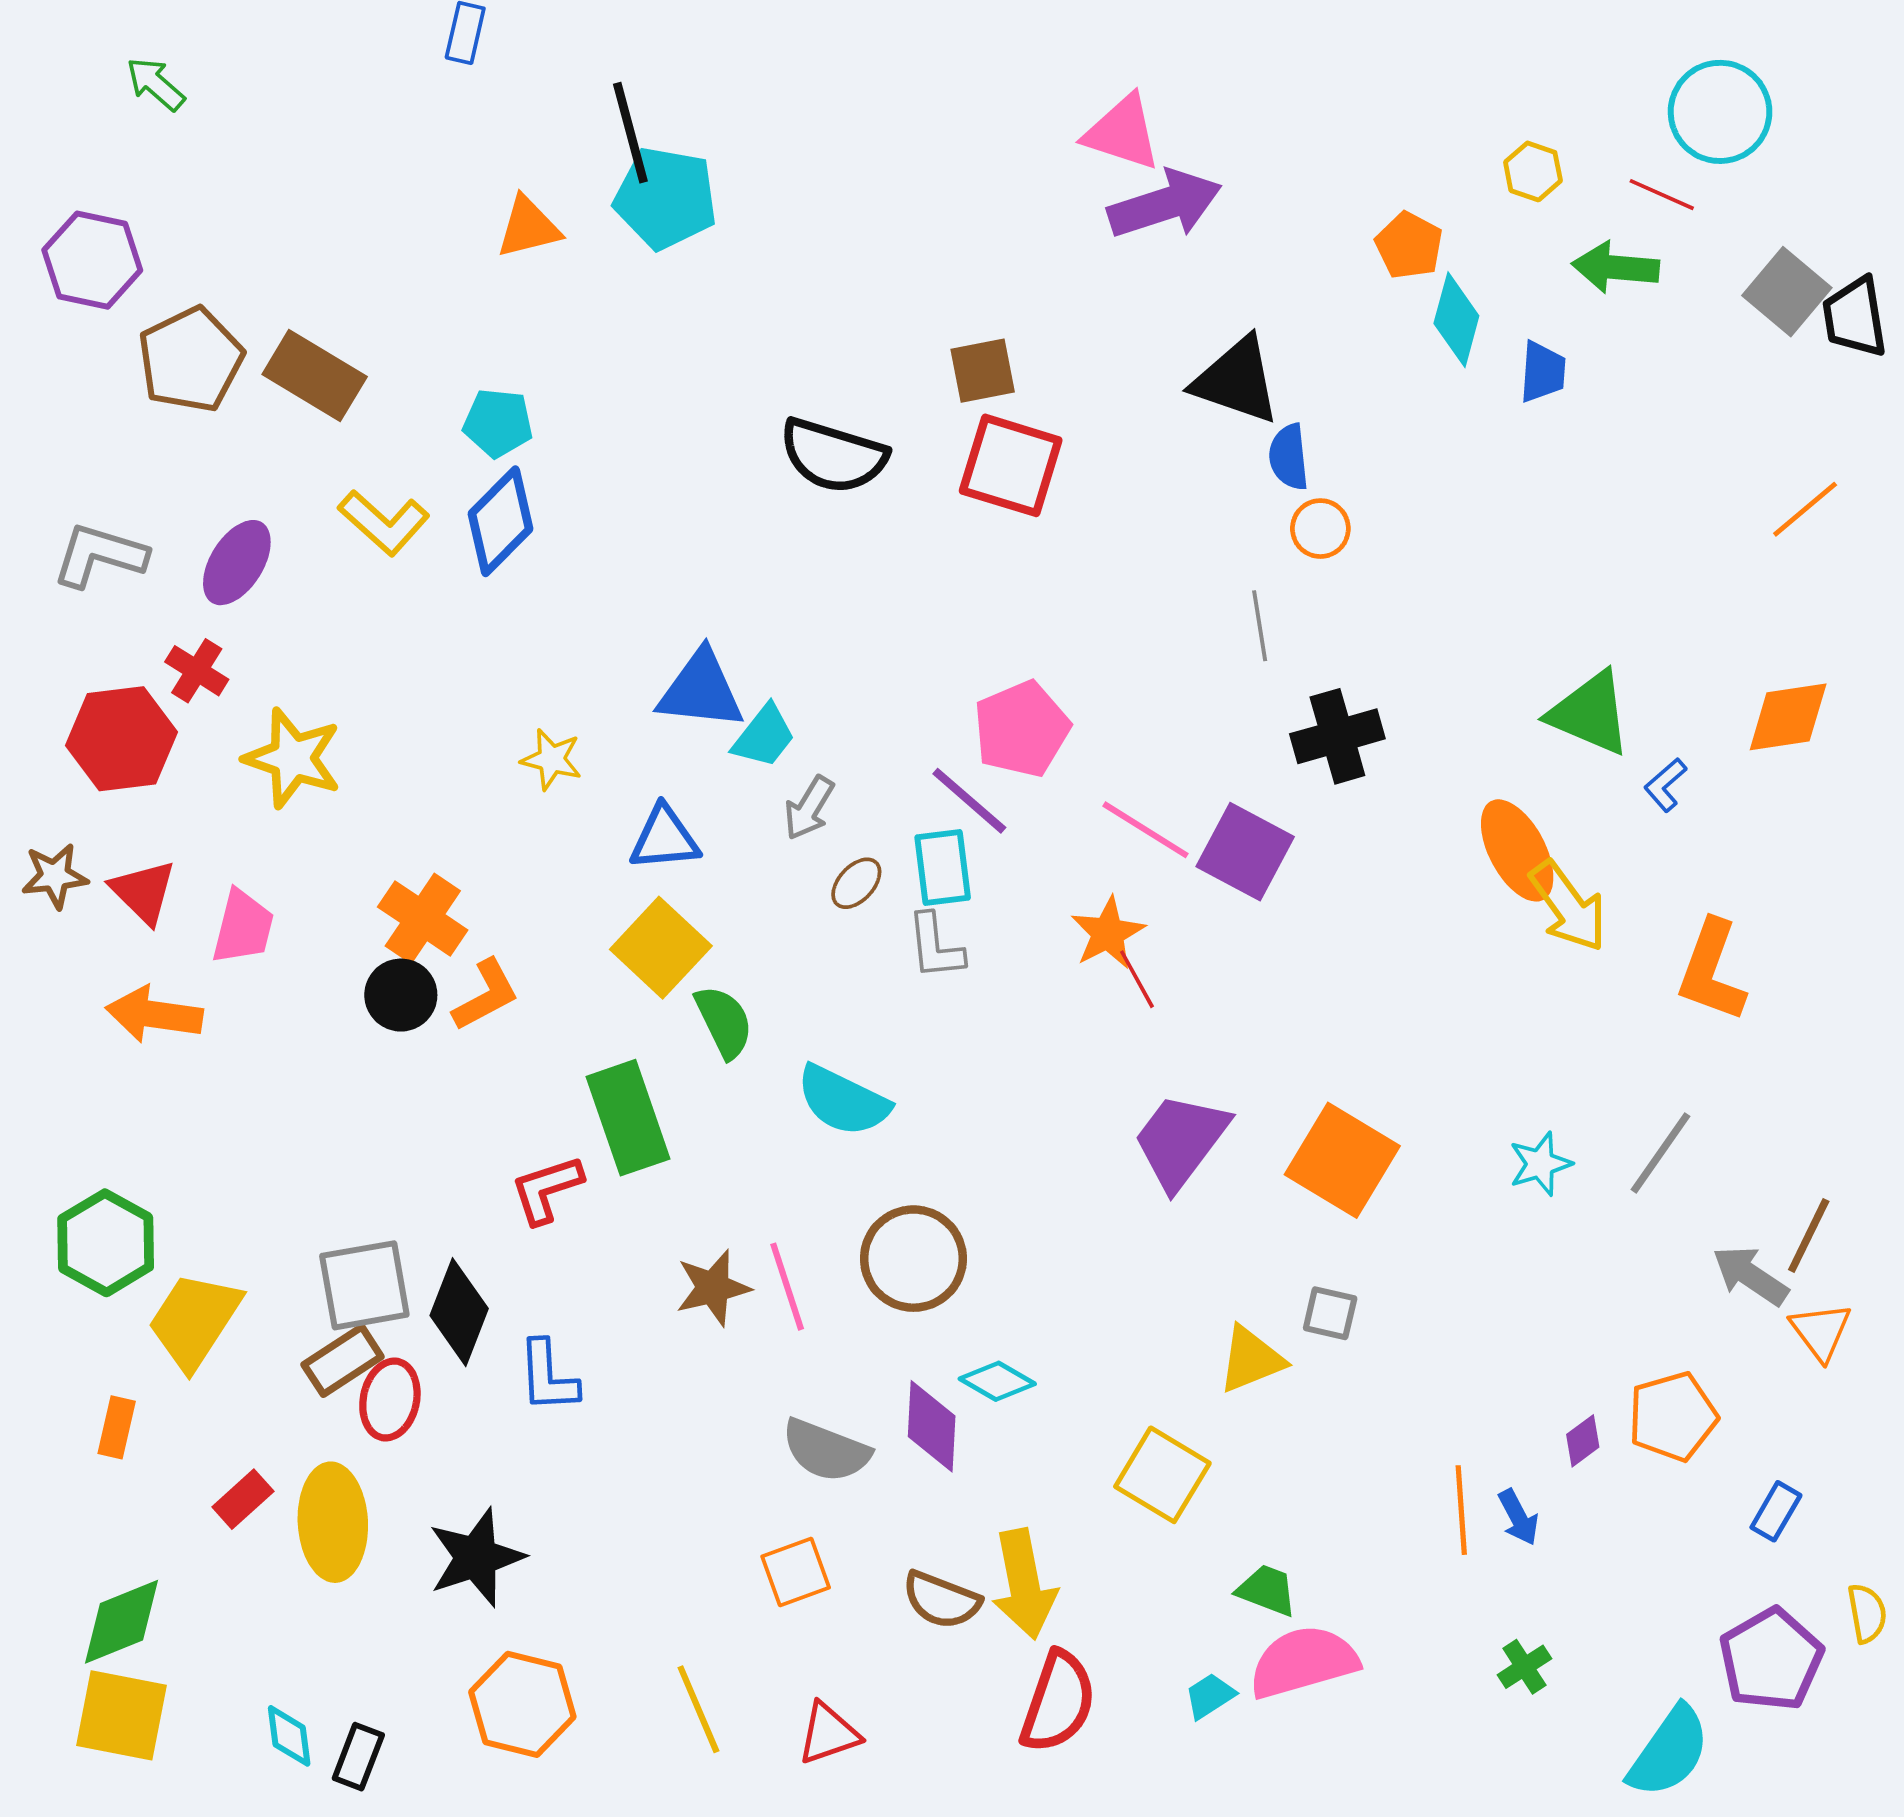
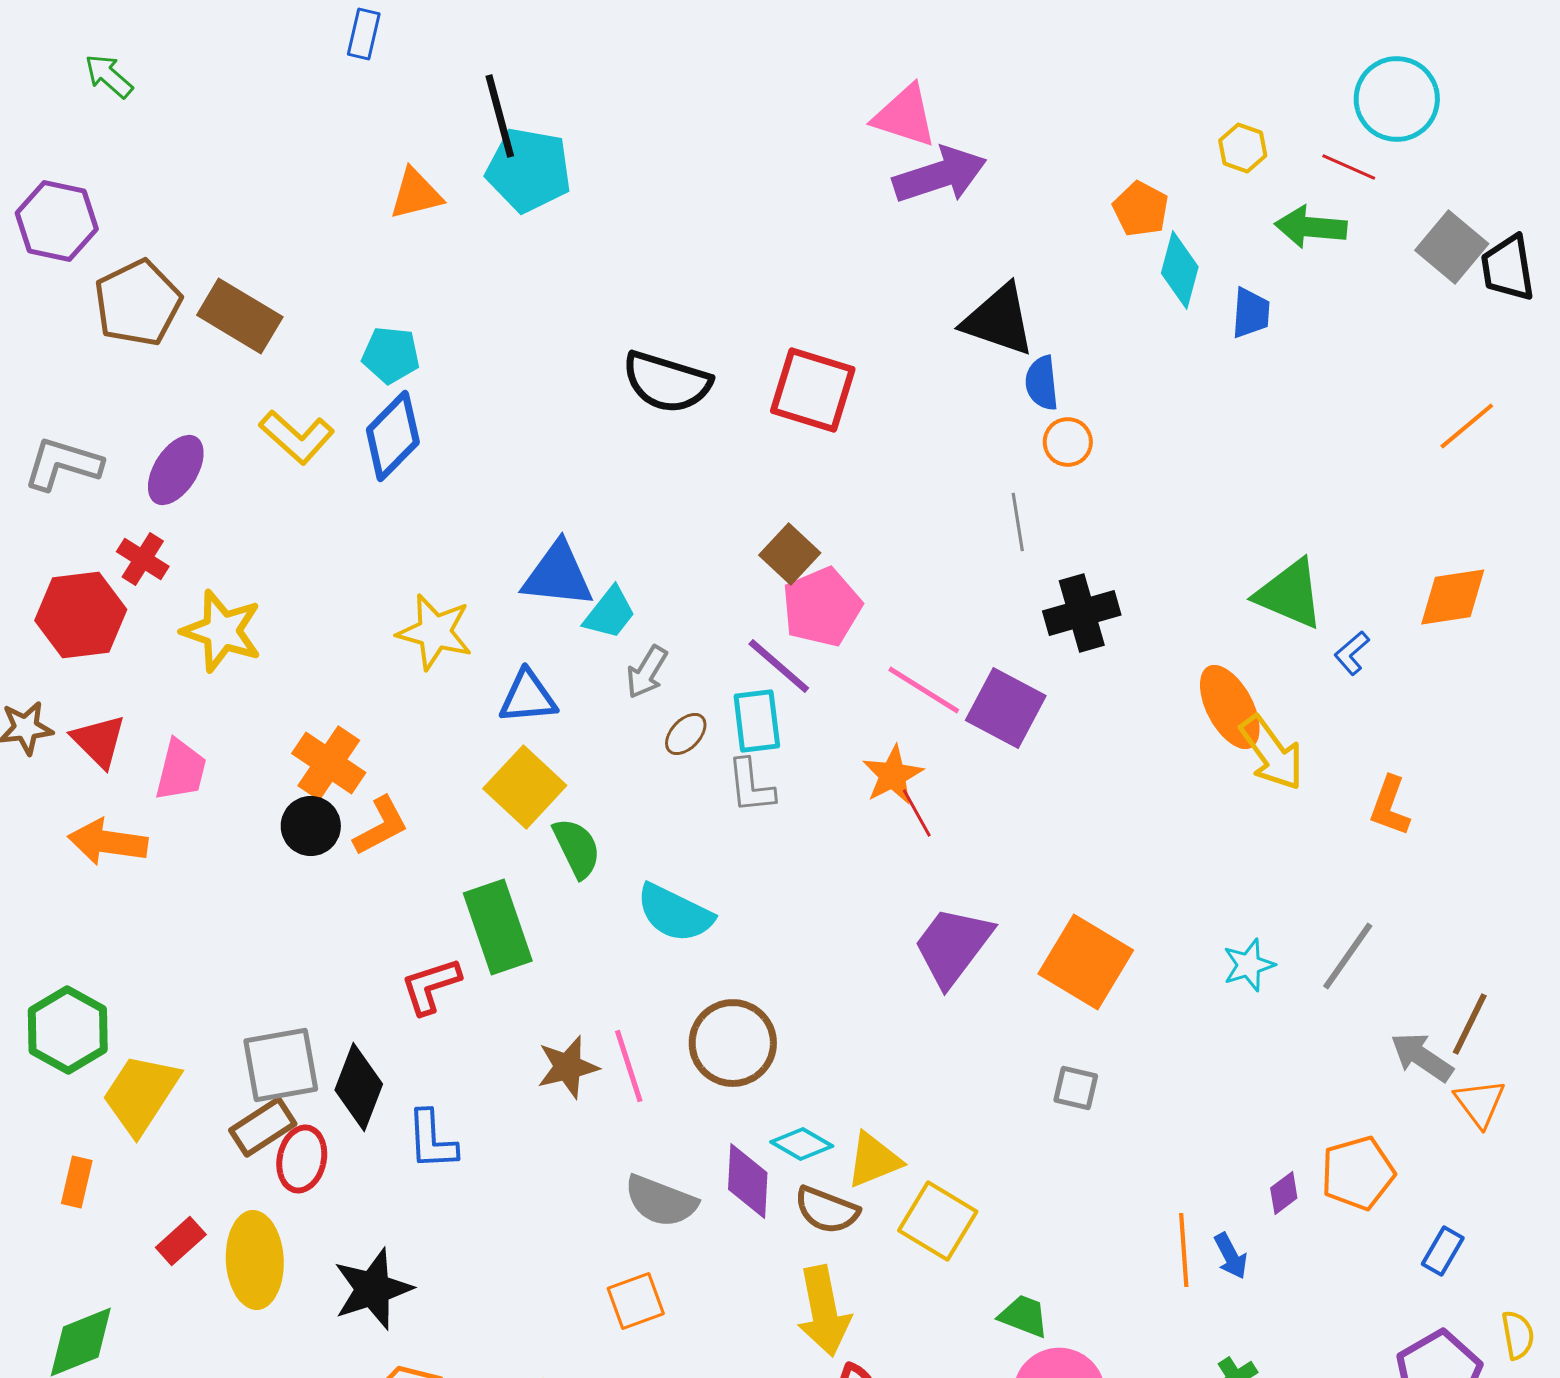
brown square: (983, 371) -> (790, 554), moved, turned -36
yellow star: (551, 759) -> (435, 632), size x1.5
orange L-shape: (1712, 971) -> (1390, 806), size x0.7
yellow triangle: (1251, 1359) -> (874, 1160), moved
brown semicircle: (941, 1600) -> (827, 1210), moved

